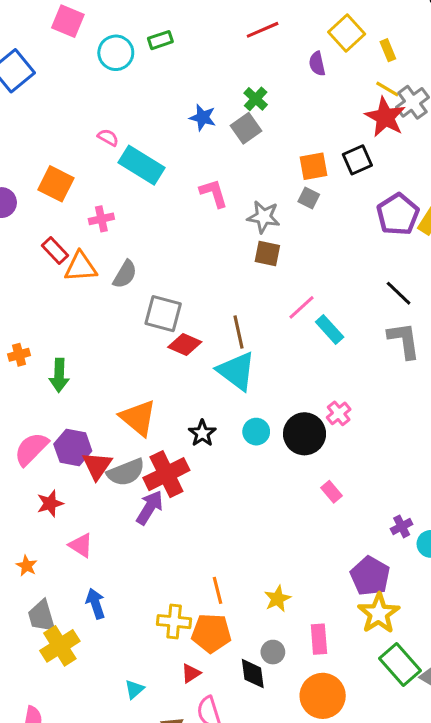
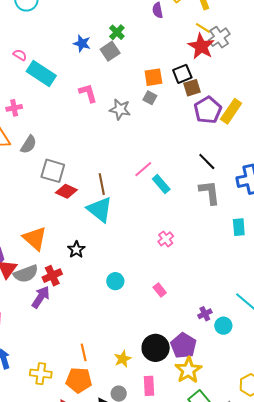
brown square: (267, 254) -> (192, 88), moved, turned -30
cyan circle: (256, 432) -> (115, 281), moved
black circle: (305, 434) -> (156, 348), moved
red cross: (166, 474) -> (52, 276), size x0.7
yellow cross: (174, 622) -> (41, 374), moved

